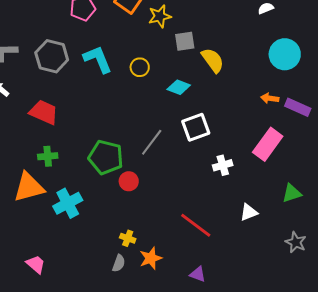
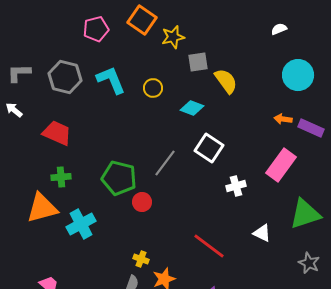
white square: (196, 127) -> (209, 148), turned -36
green triangle: (292, 193) -> (305, 214), size x1.6
white triangle: (249, 212) -> (262, 233), turned 48

